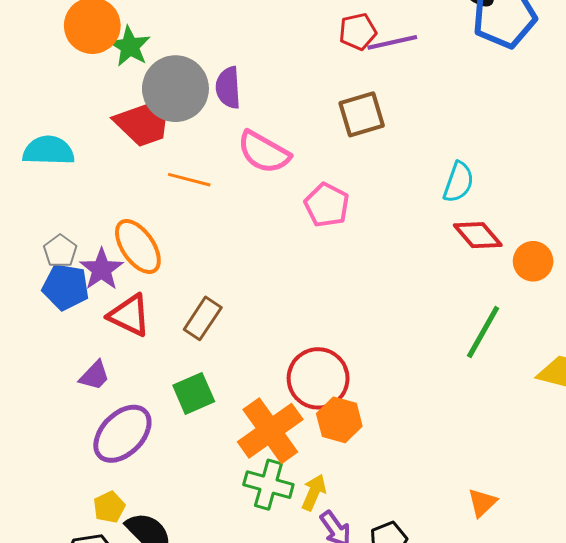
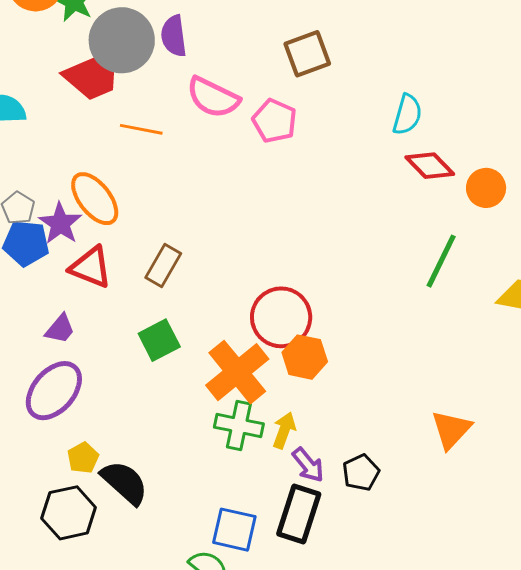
pink pentagon: (327, 205) -> (275, 121), moved
purple ellipse: (122, 434) -> (54, 391), moved
orange triangle: (482, 503) -> (451, 430), size x1.4

